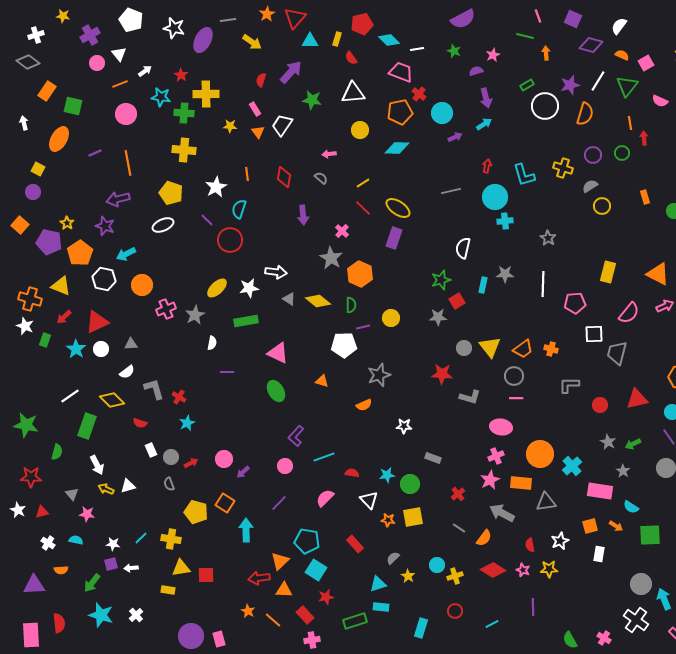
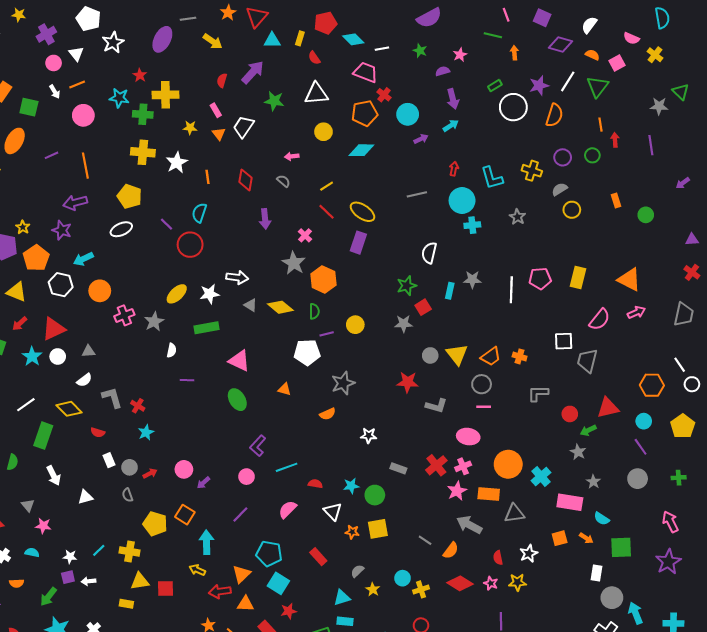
white star: (174, 28) -> (113, 42), moved, turned 30
white arrow: (145, 71) -> (55, 92), moved, turned 96
pink semicircle: (660, 101) -> (631, 38), moved
white star: (216, 187) -> (177, 163), moved
gray star: (548, 238) -> (517, 217), moved
pink pentagon: (575, 303) -> (540, 278), moved
green arrow: (633, 444) -> (588, 430), moved
yellow arrow: (106, 489) -> (197, 570), moved
red cross: (458, 494) -> (436, 465), moved, size x1.5
white rectangle: (599, 554) -> (596, 573), moved

